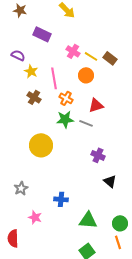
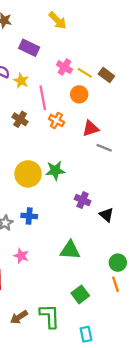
yellow star: (31, 71) -> (21, 81), moved
green star: (65, 119) -> (55, 171), moved
gray line: (86, 123) -> (104, 148), moved
purple cross: (98, 155) -> (83, 200), moved
blue cross: (61, 199) -> (29, 216), moved
green triangle: (88, 220) -> (70, 250), moved

